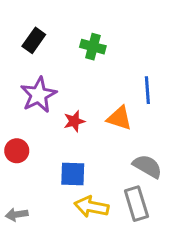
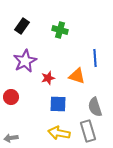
gray semicircle: (147, 166) -> (95, 107), turned -138
blue square: (73, 174) -> (58, 104), moved

